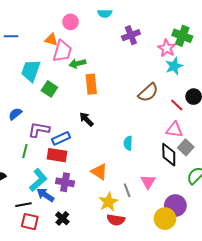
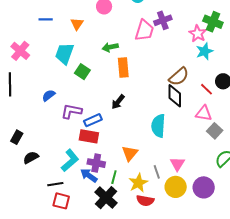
orange triangle: (51, 40) -> (77, 24), moved, turned 48
pink trapezoid: (62, 51) -> (144, 30), moved
black arrow: (86, 119) -> (118, 102), turned -98
cyan semicircle: (128, 143) -> (158, 126), size x1.6
green line: (25, 151) -> (114, 177), moved
black diamond: (169, 155) -> (175, 96), moved
orange triangle: (99, 172) -> (130, 153), turned 36
blue arrow: (45, 195) -> (89, 175), moved
black cross: (62, 218) -> (106, 198), moved, size x1.6
yellow circle: (165, 219) -> (176, 187), moved

